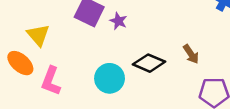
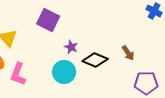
purple star: (118, 21) -> (71, 47), moved

